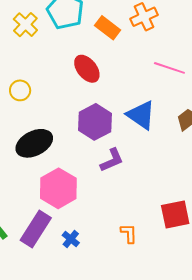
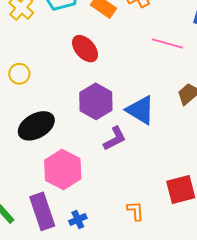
blue triangle: (141, 115) -> (140, 110), moved
purple rectangle: (36, 229) -> (42, 211), turned -48
blue cross: (71, 239) -> (78, 219), turned 30

